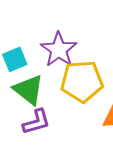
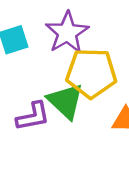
green triangle: (29, 90) -> (66, 101), moved

